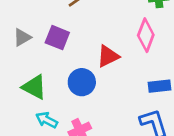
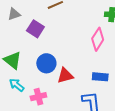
gray triangle: (22, 37) -> (14, 14), moved
red triangle: (108, 56) -> (65, 76), moved

